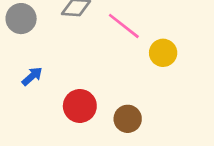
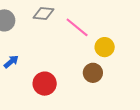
brown circle: (128, 119) -> (93, 73), moved

